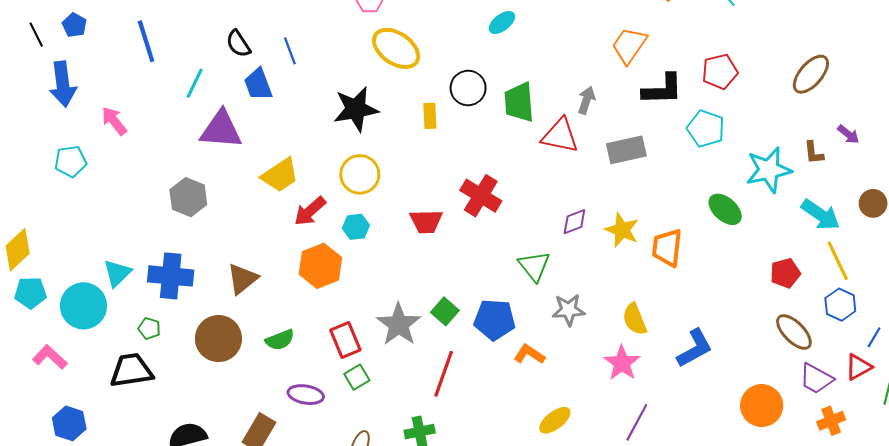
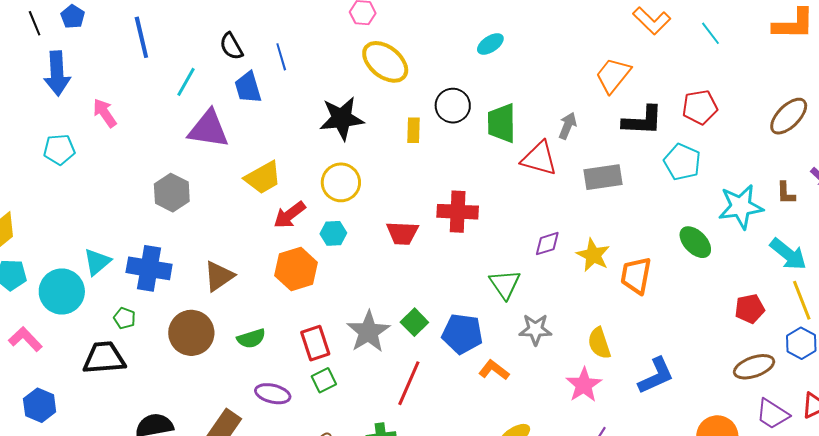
red cross: (481, 196) -> (458, 212), turned -33
brown ellipse: (794, 332) -> (754, 367), turned -69

